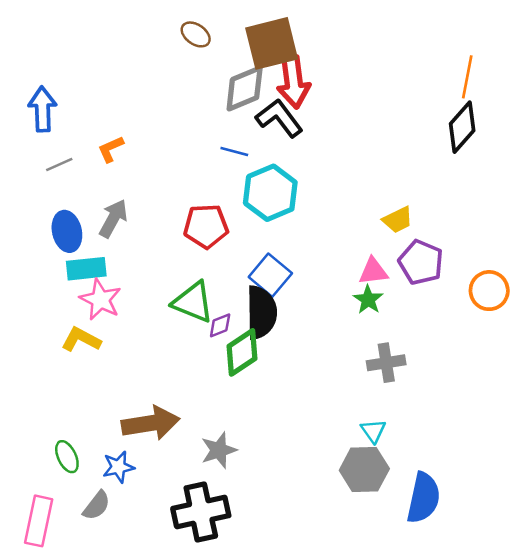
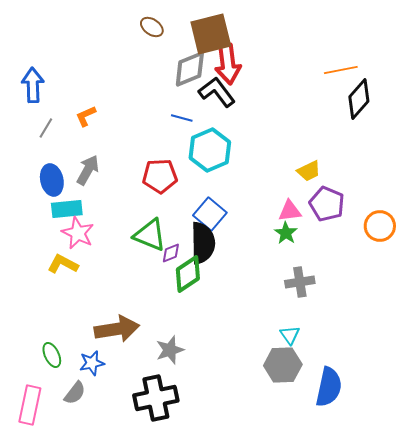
orange line: (467, 77) -> (341, 70), moved, turned 68
gray line: (59, 164) -> (46, 128), turned -35

